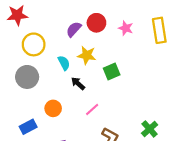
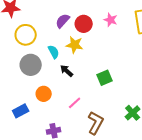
red circle: (96, 23) -> (84, 24), moved
green square: (112, 72) -> (105, 78), moved
gray circle: (27, 77) -> (31, 65), moved
pink line: (92, 109) -> (75, 103), moved

